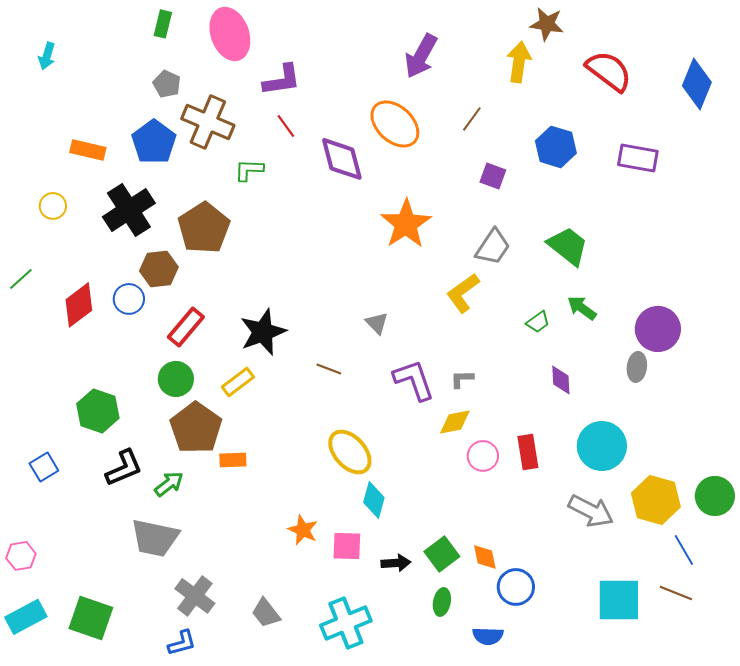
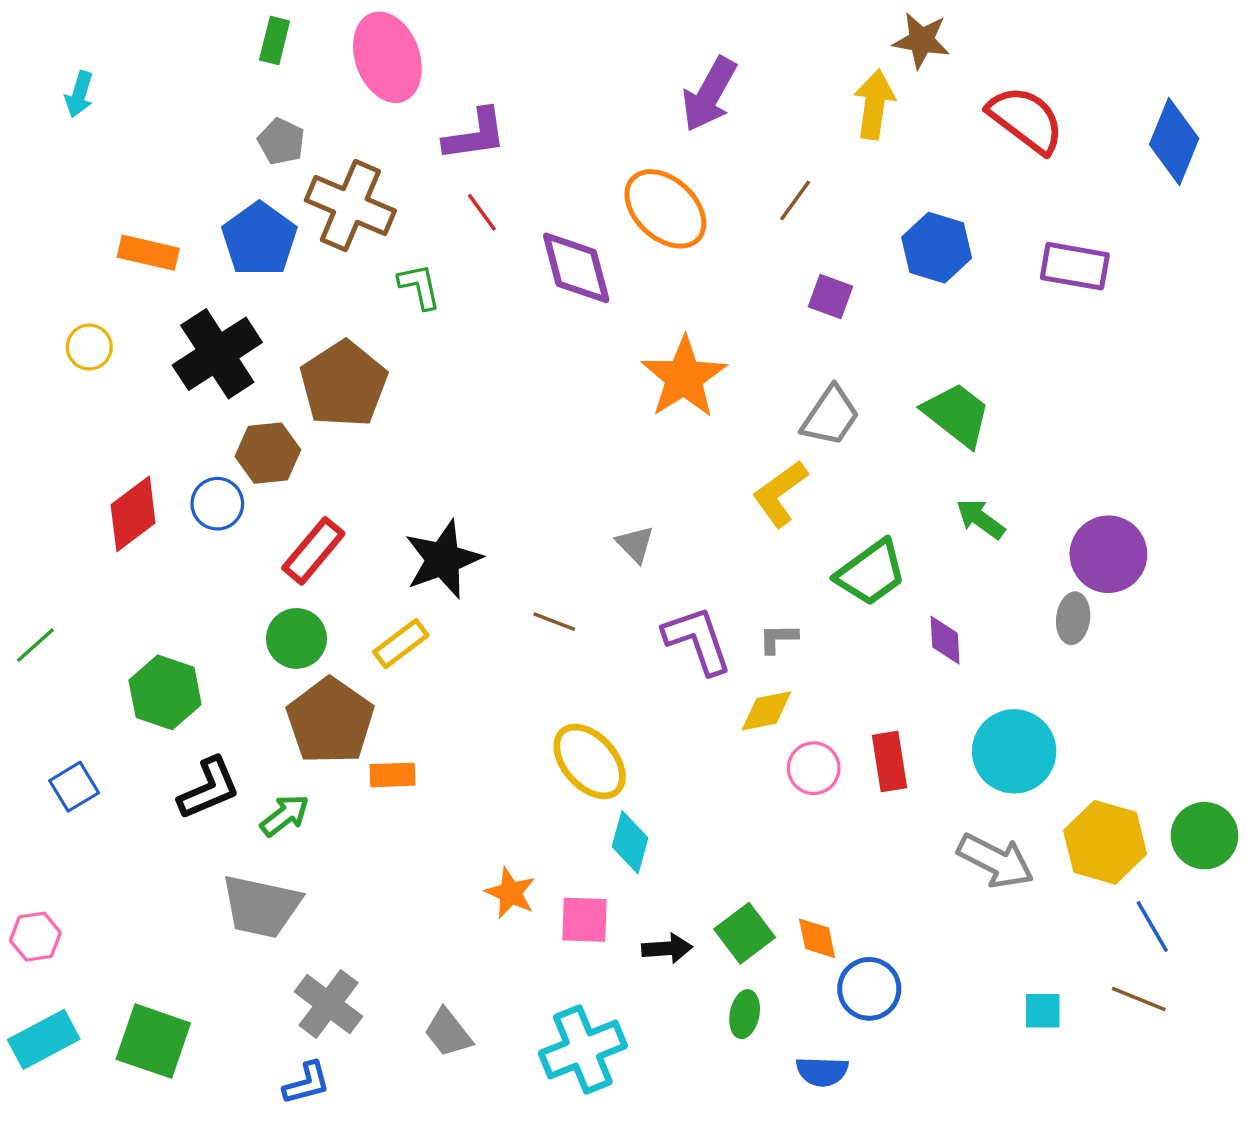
green L-shape: (249, 170) -> (419, 286), turned 76
green line: (21, 279) -> (35, 645), moved
green trapezoid: (538, 322) -> (871, 573), moved, size x1.8
cyan square: (619, 600) -> (1043, 1011), size x0.5

